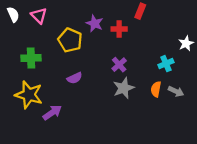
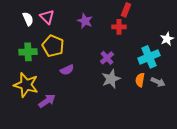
white semicircle: (13, 14) -> (28, 19), moved
pink triangle: (39, 16) -> (47, 17), moved
red cross: (119, 29) -> (119, 27), moved
yellow pentagon: (70, 40) -> (53, 46), moved
cyan cross: (166, 64) -> (149, 57), size x1.5

